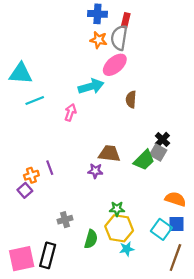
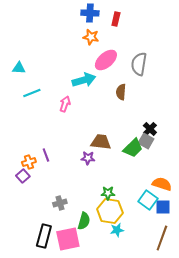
gray semicircle: (119, 38) -> (139, 64), moved
cyan triangle: (21, 73) -> (19, 68), size x0.6
cyan square: (161, 229) -> (148, 200), moved
pink square: (22, 259) -> (68, 239), moved

